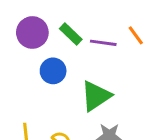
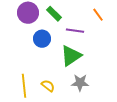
purple line: (103, 43) -> (75, 31), moved

